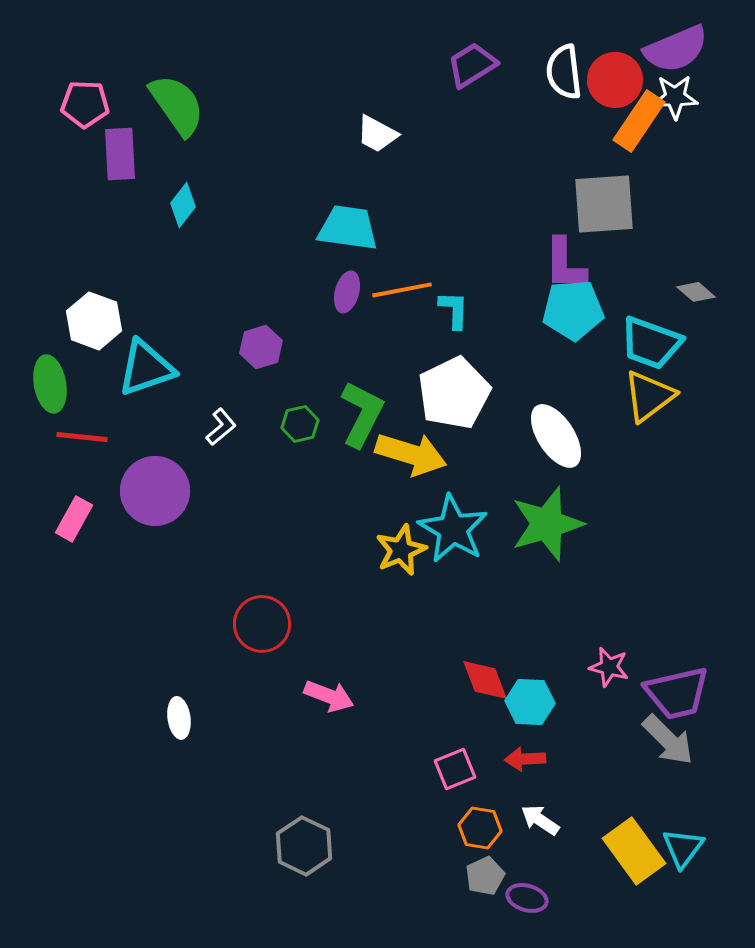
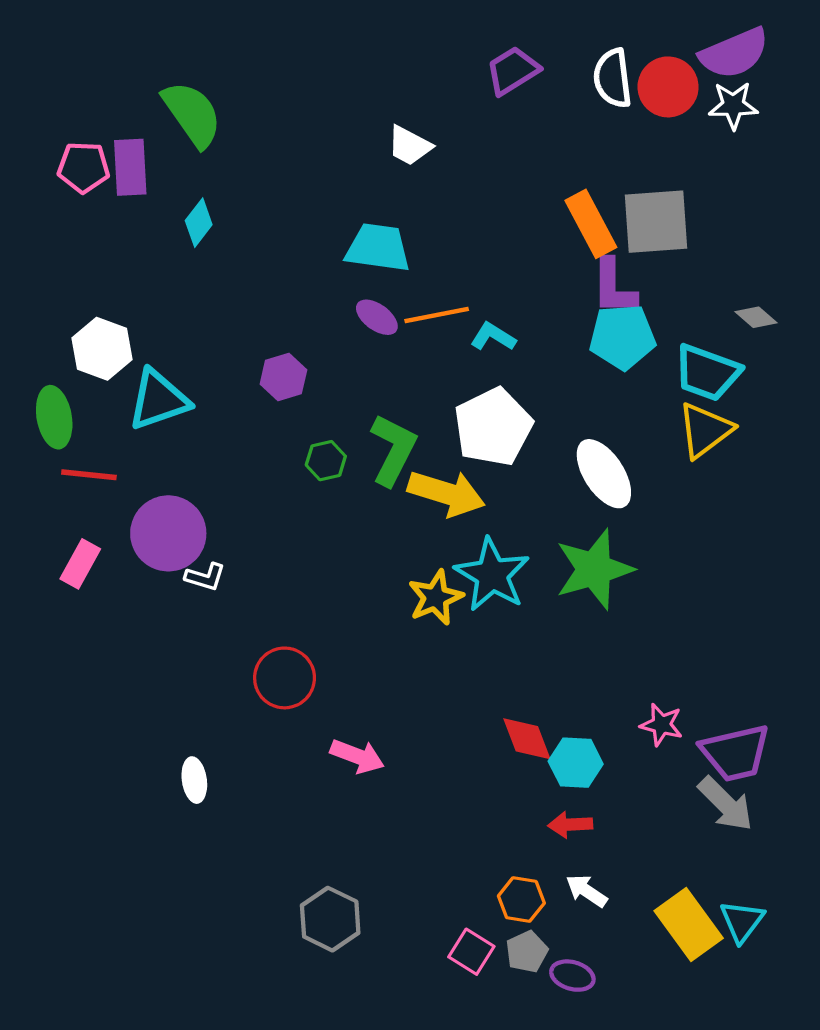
pink pentagon: (85, 104) -> (84, 167), moved
orange rectangle: (639, 121) -> (591, 224), moved, turned -62
purple ellipse: (347, 292) -> (377, 317), turned -69
cyan L-shape: (454, 310) -> (493, 337), turned -60
white L-shape: (221, 427) -> (205, 577), moved, turned 57
pink square: (455, 769) -> (471, 952), moved, turned -36

